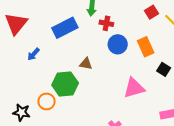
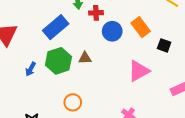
blue arrow: (33, 54) -> (31, 69), moved
green hexagon: (65, 84) -> (58, 61), moved
orange circle: (47, 101) -> (73, 102), moved

